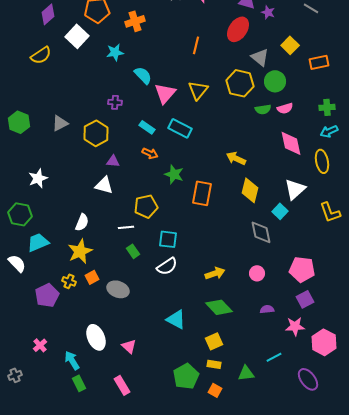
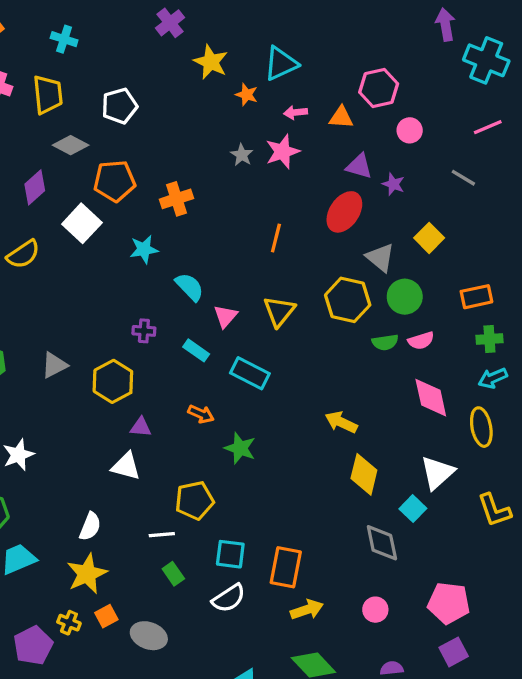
orange rectangle: (319, 62) -> (476, 297), moved
pink triangle: (165, 93) -> (225, 316), size x0.7
cyan rectangle: (147, 127) -> (196, 350), moved
orange rectangle: (202, 193) -> (286, 567), moved

